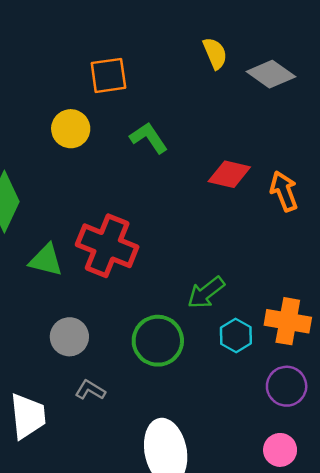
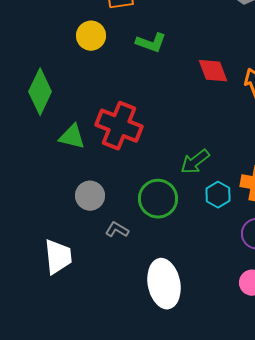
green L-shape: (149, 138) -> (151, 43), turned 144
red diamond: (229, 174) -> (213, 71), turned 56
gray L-shape: (90, 390) -> (117, 230), moved

